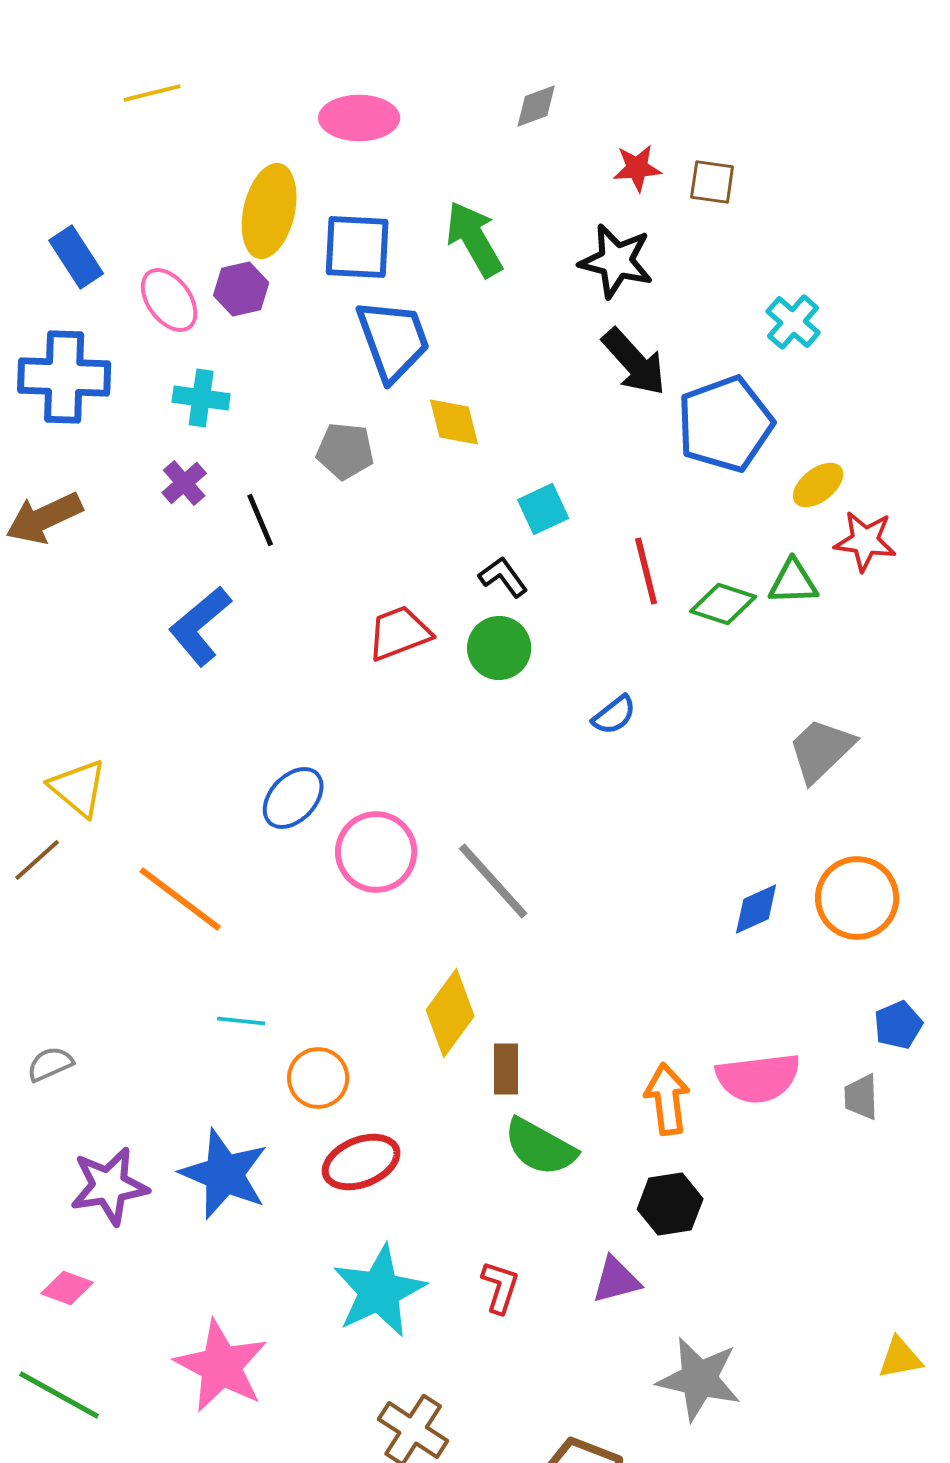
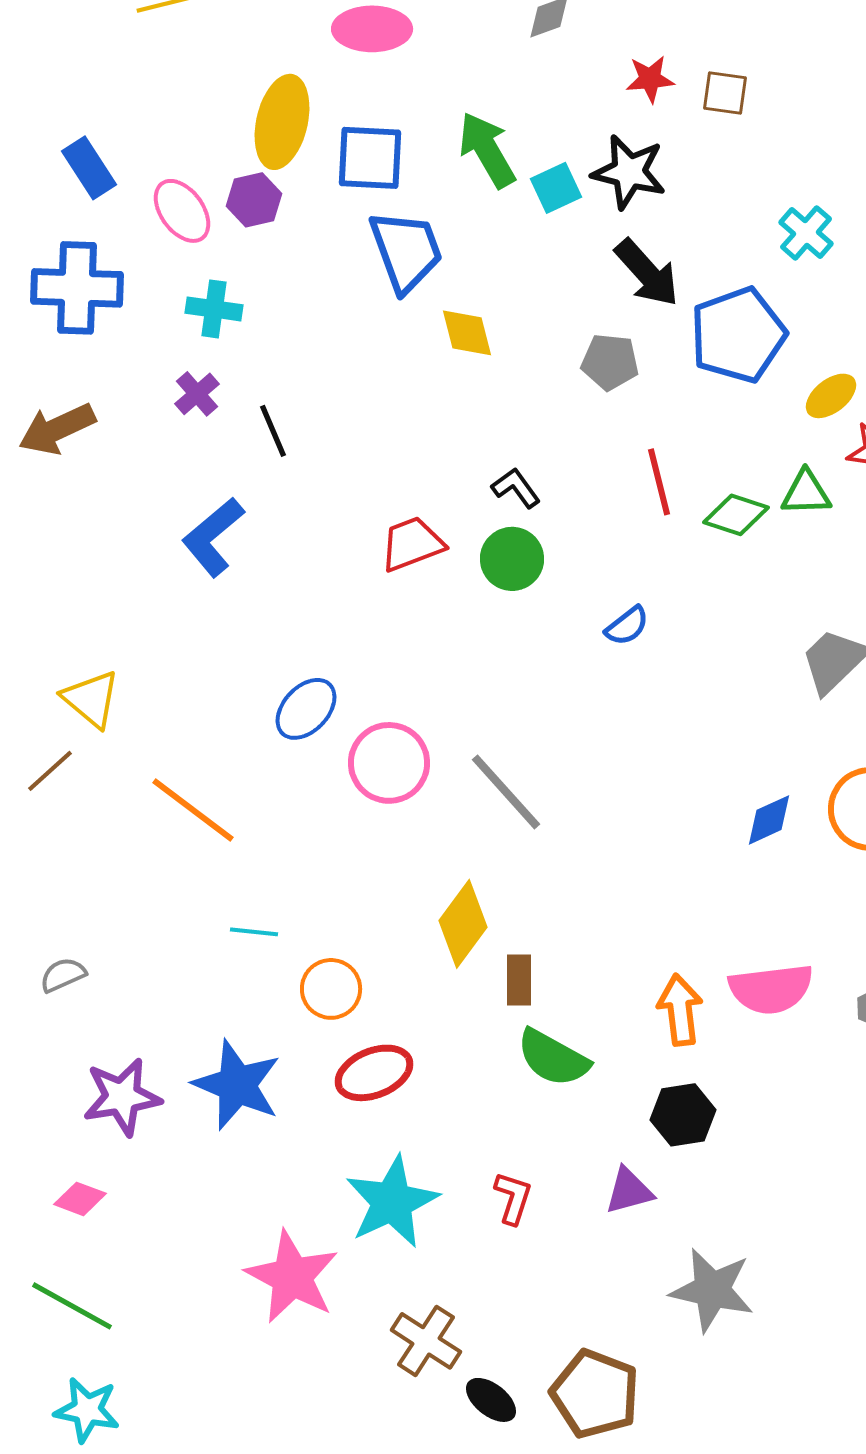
gray pentagon: (345, 451) -> (610, 362), moved
cyan square: (543, 509) -> (556, 188), moved
pink star: (221, 1366) -> (292, 1277), moved

